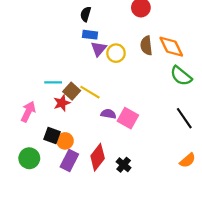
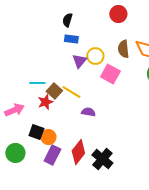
purple triangle: (99, 49) -> (79, 61), moved
pink arrow: (28, 112) -> (14, 110), turned 42
pink square: (128, 118) -> (110, 74), moved
black cross: (124, 165) -> (102, 159), size x1.5

